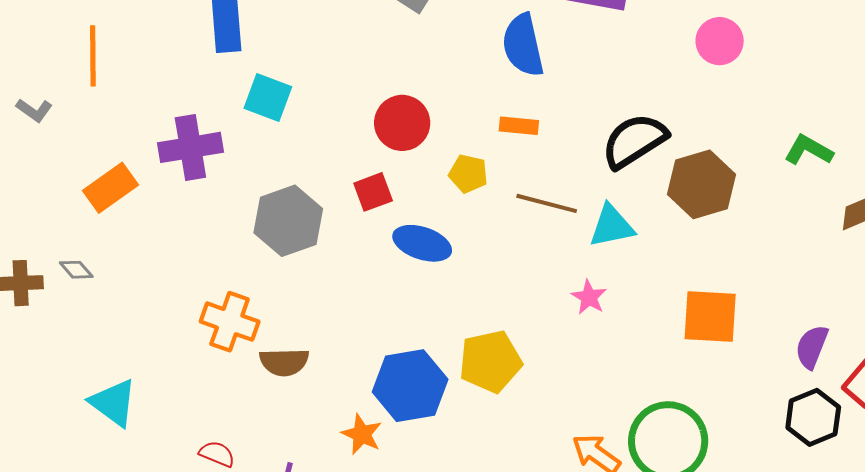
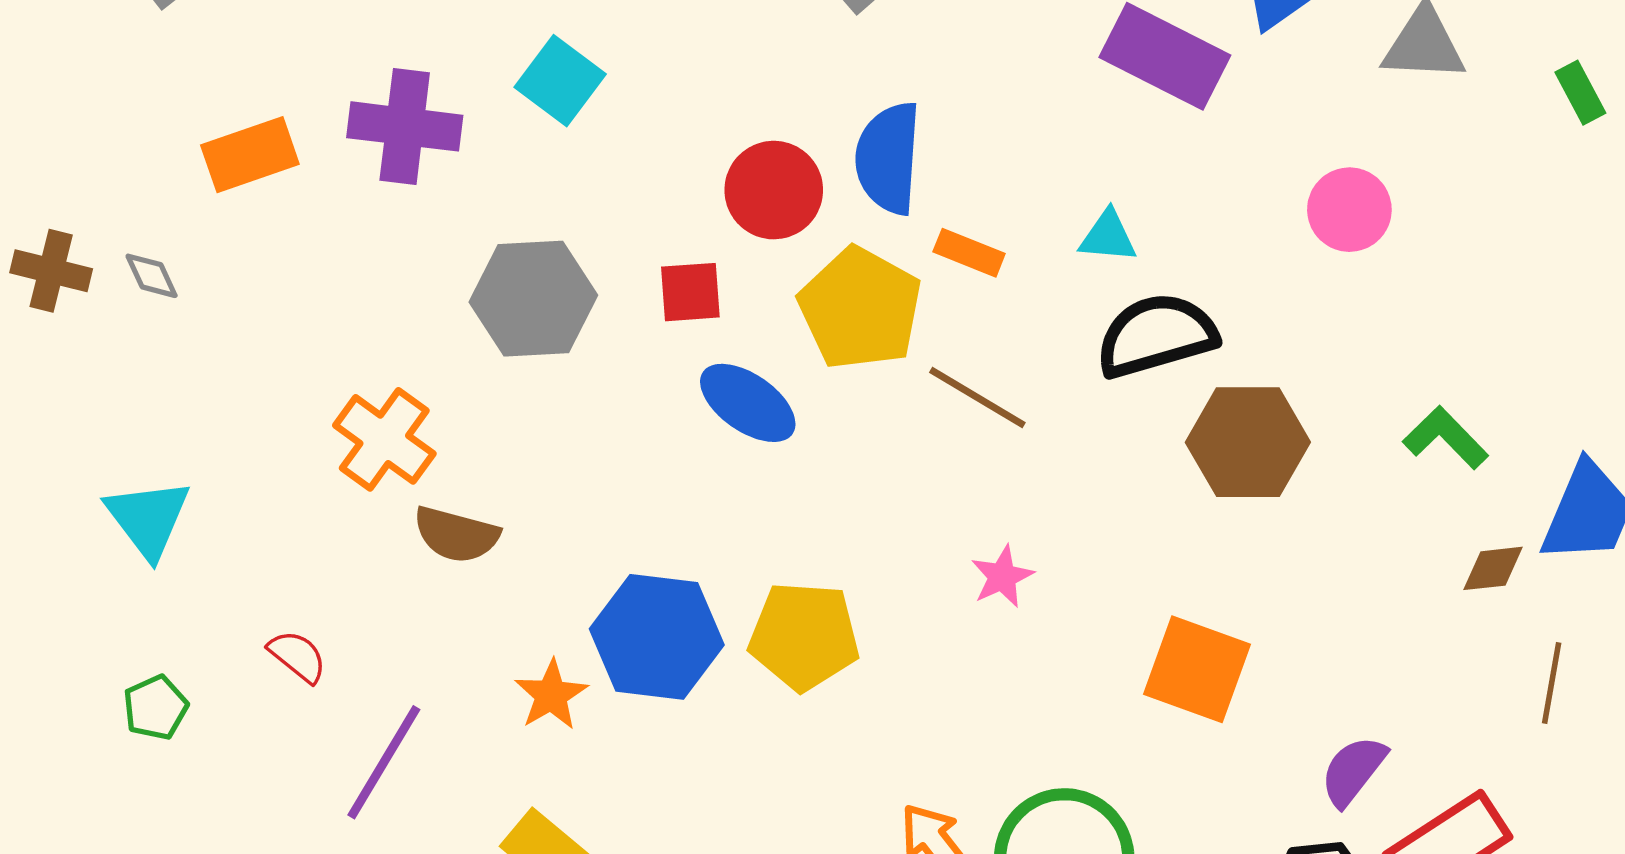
blue semicircle: (523, 45) -> (888, 158), moved
yellow pentagon: (468, 174) -> (860, 309), size x1.8
cyan triangle: (612, 226) -> (1108, 236), moved, size x0.7

